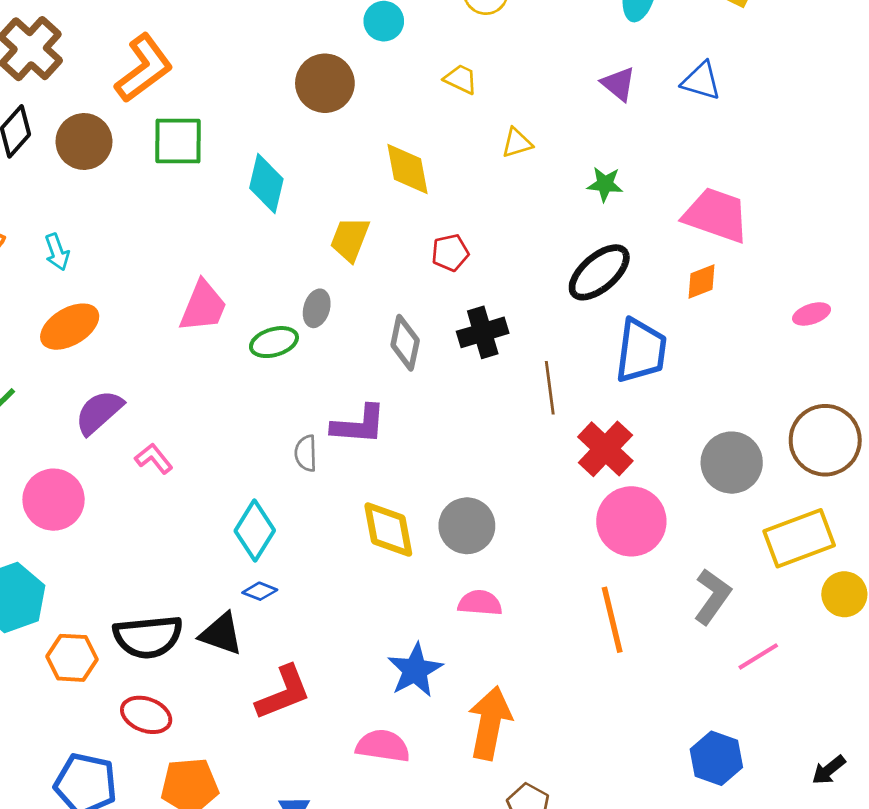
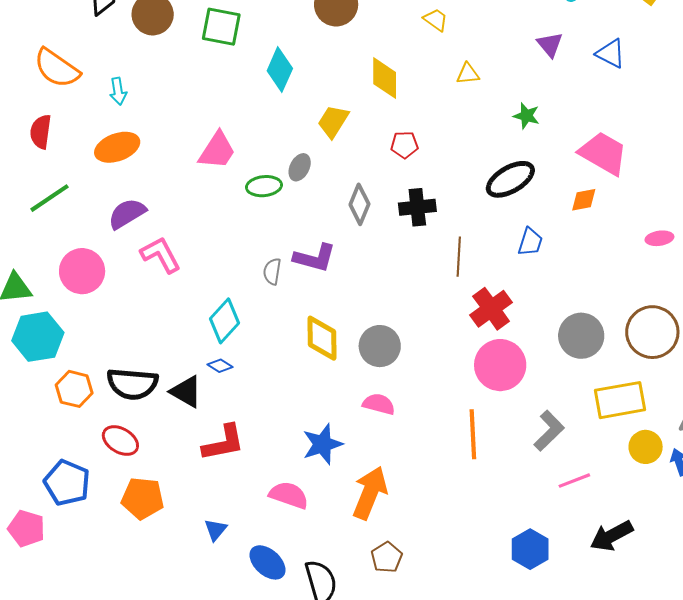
blue trapezoid: (641, 351) -> (530, 242), size x0.6
pink L-shape: (154, 459) -> (161, 255), size x1.5
black arrow: (829, 770) -> (612, 536), moved, size x1.6

